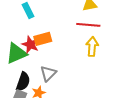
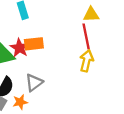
red line: (88, 25) -> (86, 36), turned 65

